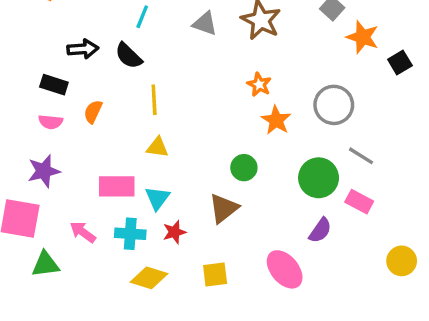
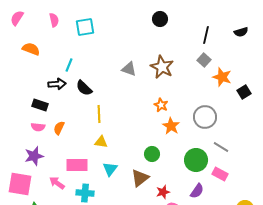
cyan line: (142, 17) -> (69, 65), moved
orange semicircle: (93, 112) -> (59, 128), moved
cyan triangle: (157, 198) -> (110, 169), moved
pink arrow: (83, 232) -> (57, 183), moved
red star: (174, 232) -> (163, 192), moved

